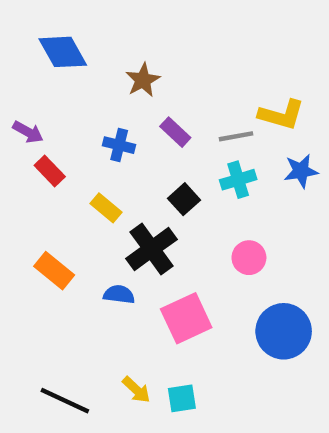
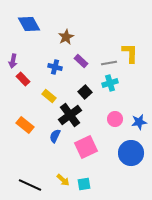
yellow L-shape: (281, 115) -> (130, 53), turned -105
purple arrow: (28, 132) -> (13, 61), turned 72
blue star: (301, 171) -> (139, 122), moved
blue semicircle: (119, 294) -> (55, 136), turned -72

